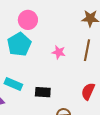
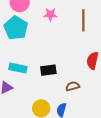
pink star: (59, 52) -> (50, 14), moved

